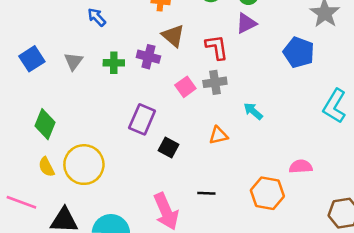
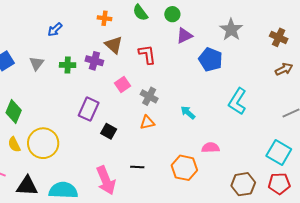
blue arrow: (97, 17) -> (55, 30), turned -91
purple triangle: (246, 23) -> (184, 36), moved
gray cross: (215, 82) -> (149, 96), moved, turned 36
cyan arrow: (253, 111) -> (188, 113), moved

